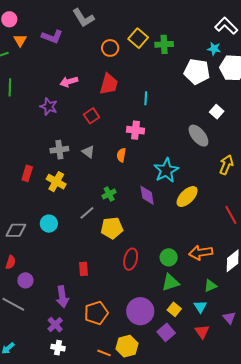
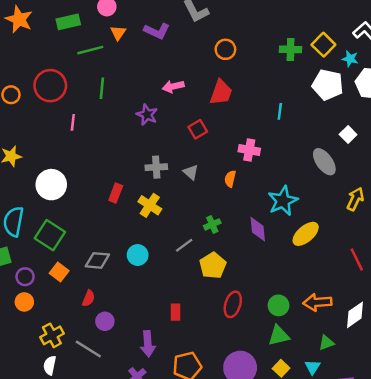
yellow square: (138, 38) -> (323, 45), moved
cyan line: (146, 98) -> (280, 111), moved
yellow pentagon: (112, 228) -> (213, 265), turned -30

